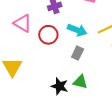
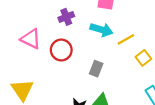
cyan arrow: (77, 30) -> (101, 30), moved

